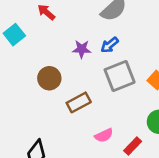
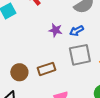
brown circle: (49, 78) -> (19, 72), moved

